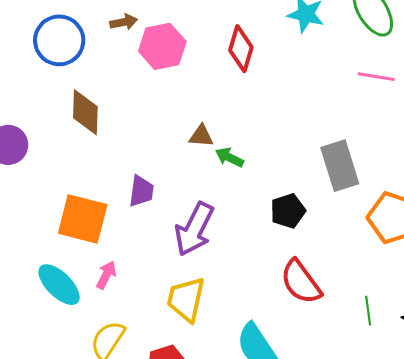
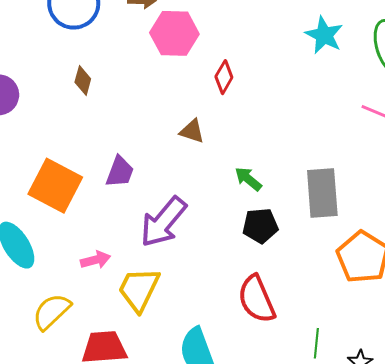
red diamond: (241, 49) -> (224, 77), moved, size x0.7
brown diamond: (85, 112) -> (83, 81), size x0.6
green arrow: (229, 157) -> (248, 179), moved
pink arrow: (106, 275) -> (96, 260), moved, turned 36

